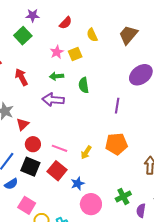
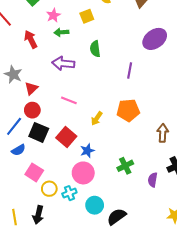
pink star: (57, 52) -> (53, 15), moved
green arrow: (56, 76) -> (61, 32), moved
red circle: (33, 144) -> (32, 110), moved
pink line: (60, 148) -> (69, 100), moved
green cross: (123, 196) -> (125, 166), moved
pink circle: (91, 204) -> (83, 173), moved

